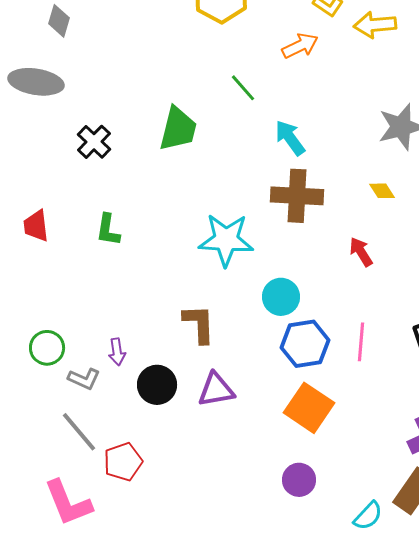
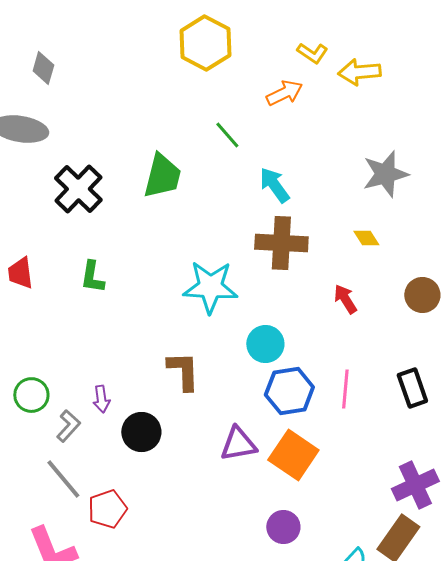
black cross: (94, 142) -> (78, 189), size x1.4
gray L-shape: (84, 379) -> (68, 426), turned -72
purple triangle: (216, 390) -> (238, 444), moved

